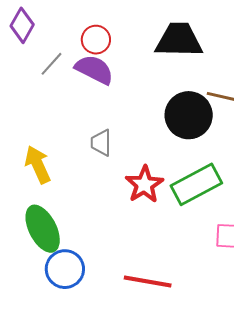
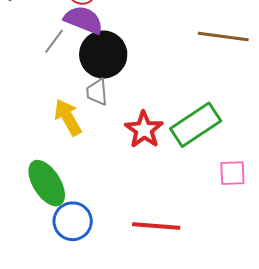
gray line: (51, 64) -> (54, 41), moved
black circle: (189, 115) -> (103, 54), moved
yellow arrow: (38, 165) -> (68, 117), moved

